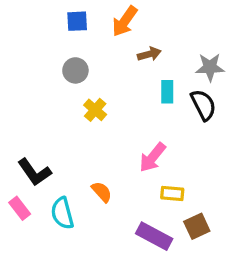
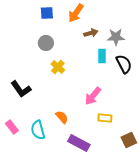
gray star: (210, 67) -> (116, 37), moved
black L-shape: (34, 172) -> (21, 89), moved
brown square: (197, 226) -> (129, 140), moved
purple rectangle: (154, 236) -> (79, 143), moved

